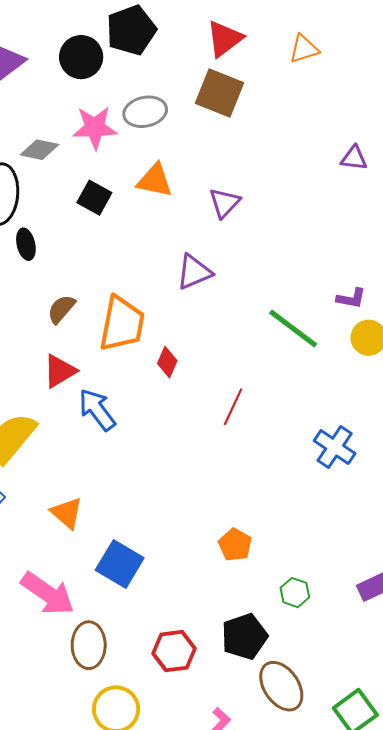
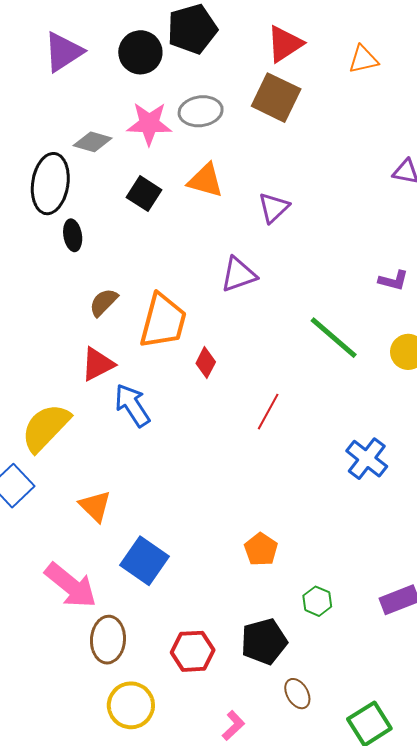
purple L-shape: (351, 298) -> (393, 280), moved
brown ellipse: (281, 686) -> (297, 694), size x0.6

